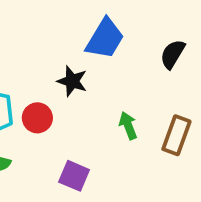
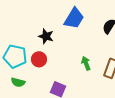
black star: (72, 81) -> (46, 36), moved

